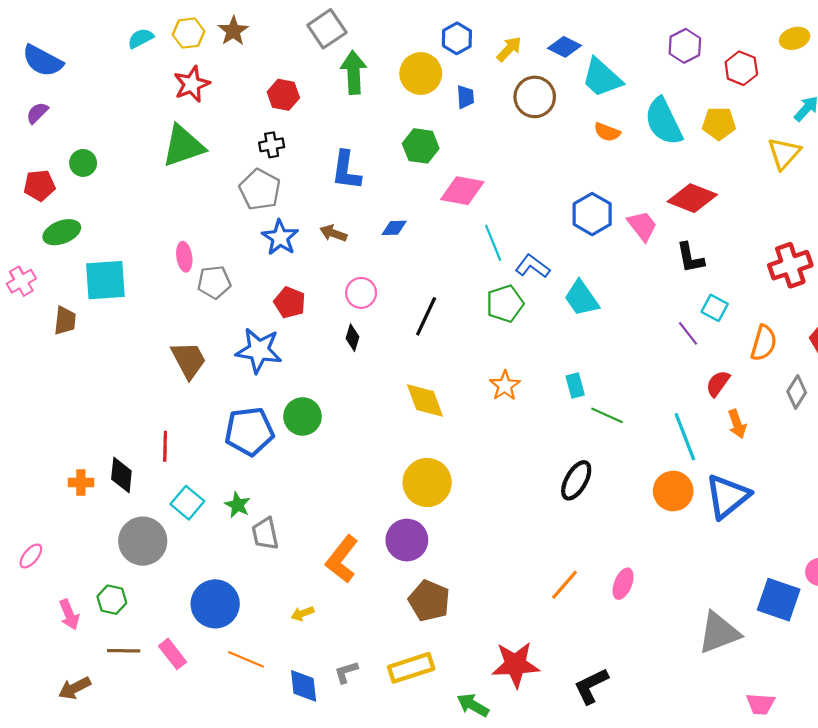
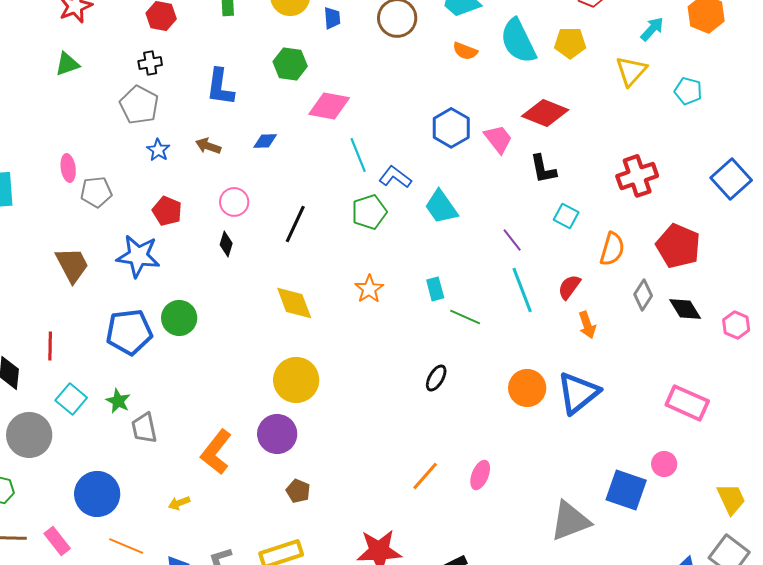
green triangle: (183, 146) -> (67, 64), size x0.6
blue star: (280, 238) -> (158, 150), size x0.7
purple line: (688, 333) -> (512, 240), moved
cyan line: (685, 437) -> (522, 290), moved
black ellipse: (576, 480) -> (436, 378), size x0.7
brown pentagon: (429, 601) -> (298, 491), size x0.6

